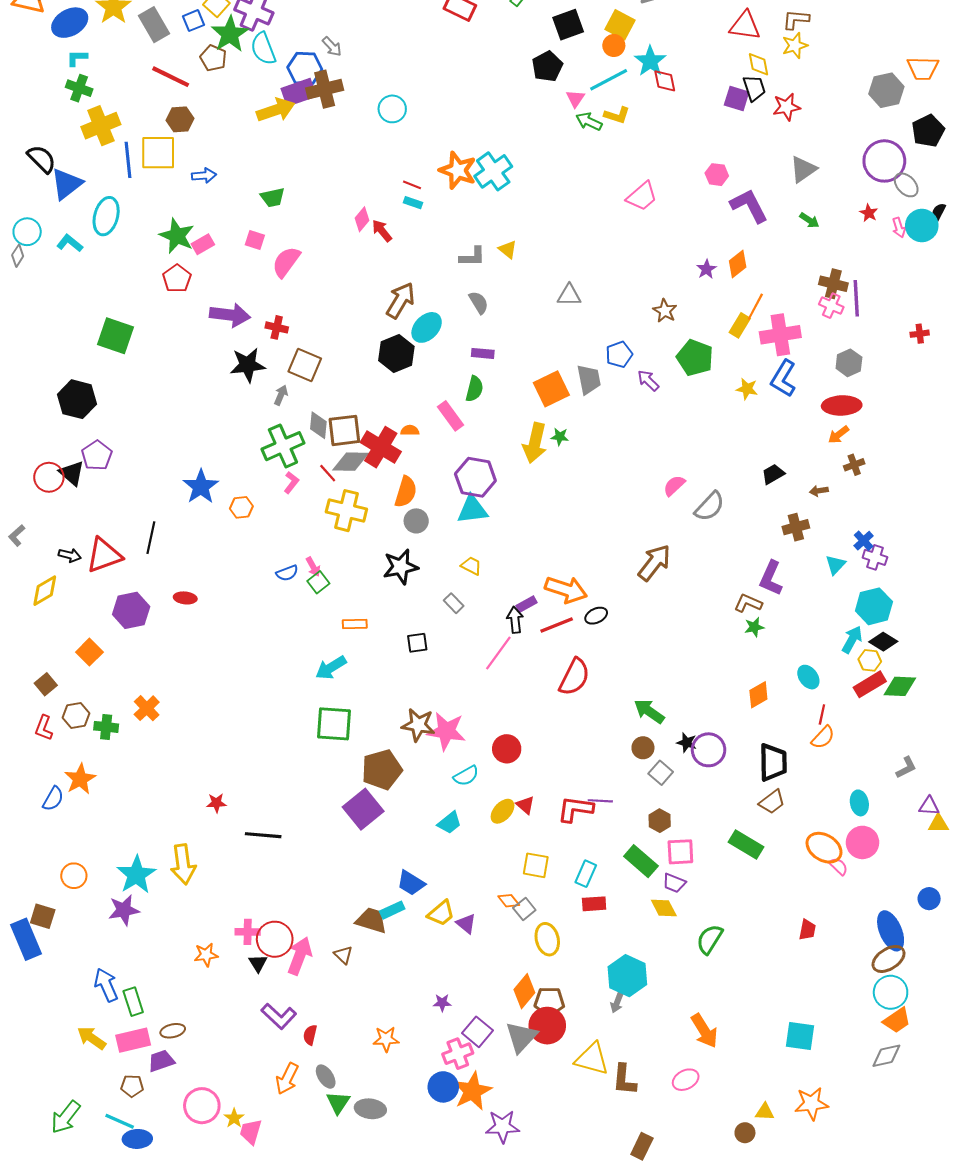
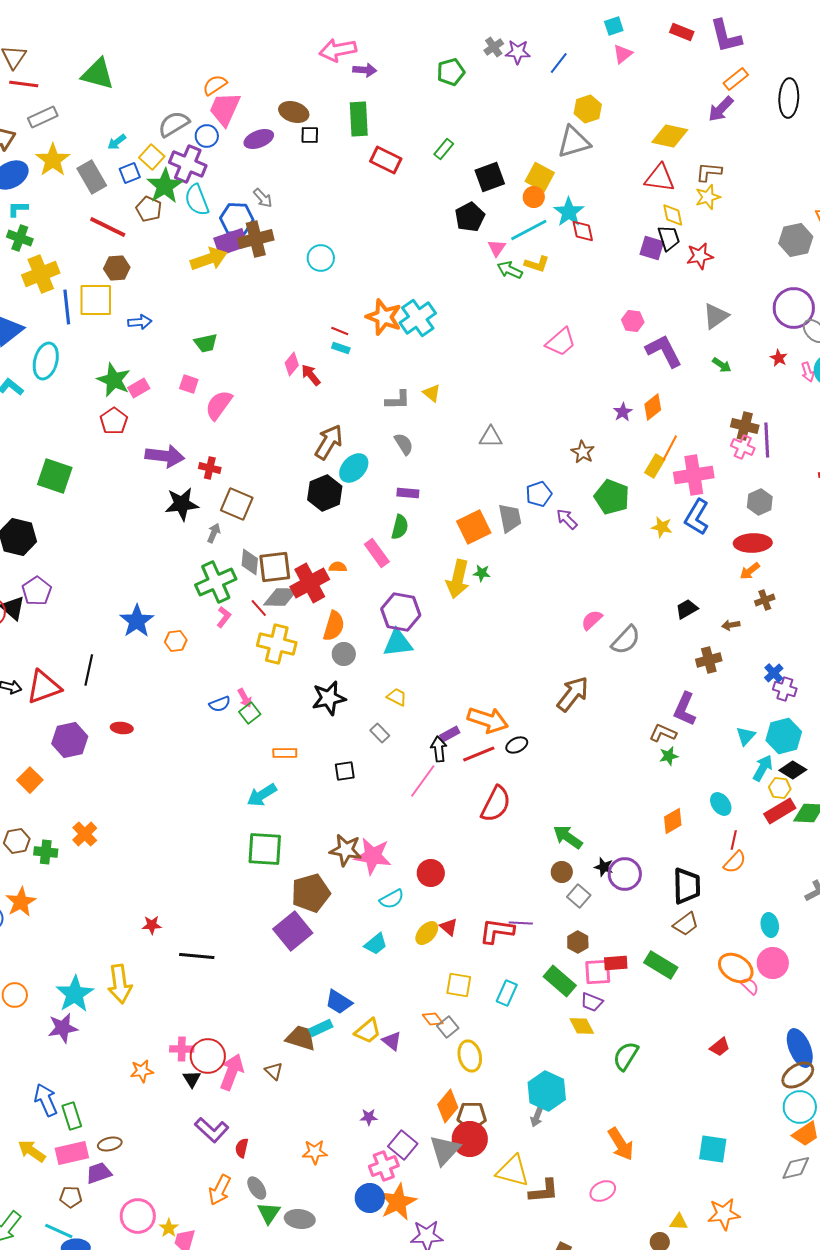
red cross: (381, 447) -> (310, 583), turned 30
cyan triangle: (835, 565) -> (746, 736), moved
red rectangle: (594, 904) -> (616, 963), moved
red trapezoid: (807, 930) -> (720, 1047), turned 40
brown L-shape: (624, 1080) -> (544, 1191), turned -100

